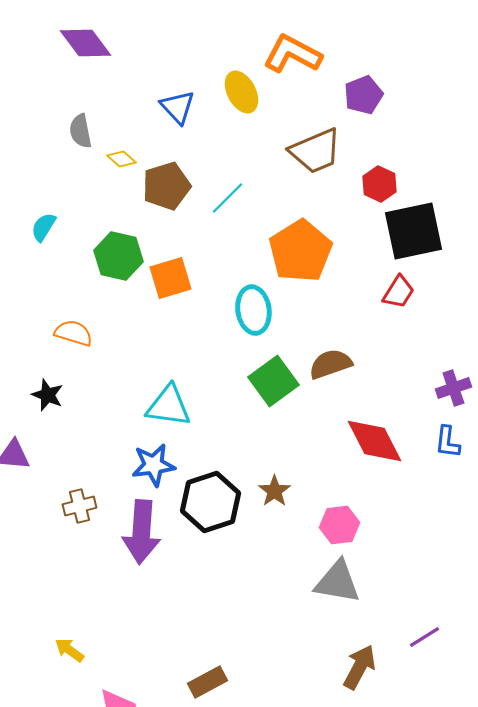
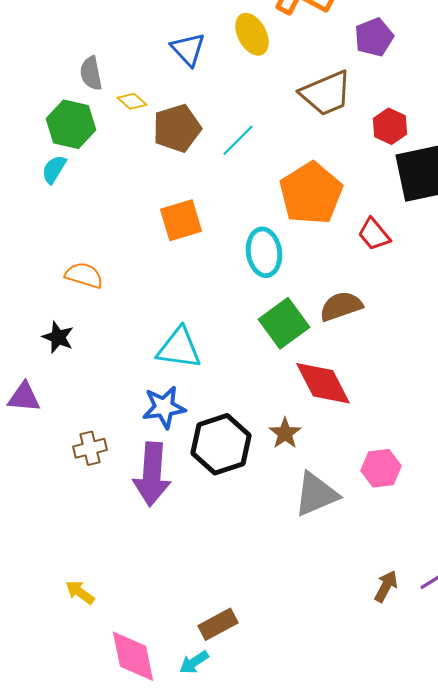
green hexagon: (118, 256) -> (71, 124), moved
red trapezoid: (398, 292) -> (374, 234), moved, turned 108
red diamond: (374, 441) -> (323, 383), moved
pink hexagon: (339, 525) -> (381, 468), moved
gray triangle: (337, 582) -> (316, 494), moved, turned -33
brown arrow: (359, 667) -> (386, 586), moved, size x0.7

